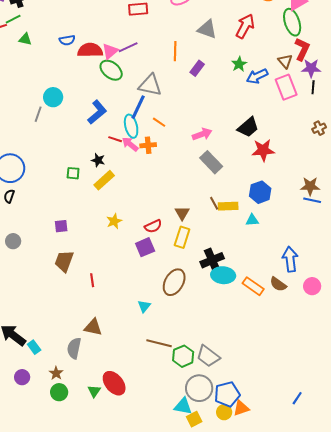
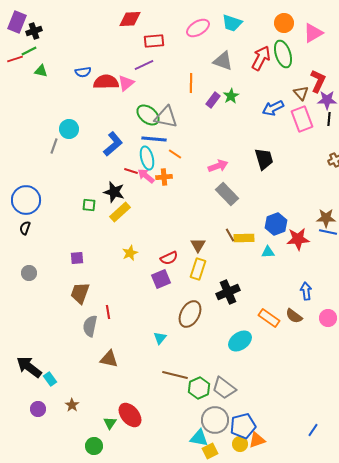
green ellipse: (292, 22) -> (283, 54), moved
purple line: (128, 47) -> (144, 65), moved
green star: (239, 64) -> (231, 96), moved
green ellipse: (111, 70) -> (148, 115), moved
blue line: (138, 107) -> (154, 139), turned 70
black trapezoid: (248, 127) -> (264, 159), turned -65
red star: (263, 150) -> (298, 239), moved
black star: (98, 160) -> (114, 192), size x1.5
blue arrow: (290, 259) -> (306, 291), size x0.7
cyan ellipse: (223, 275) -> (240, 341), moved, turned -40
gray semicircle: (74, 348) -> (90, 326), moved
green circle: (59, 392) -> (94, 446), moved

